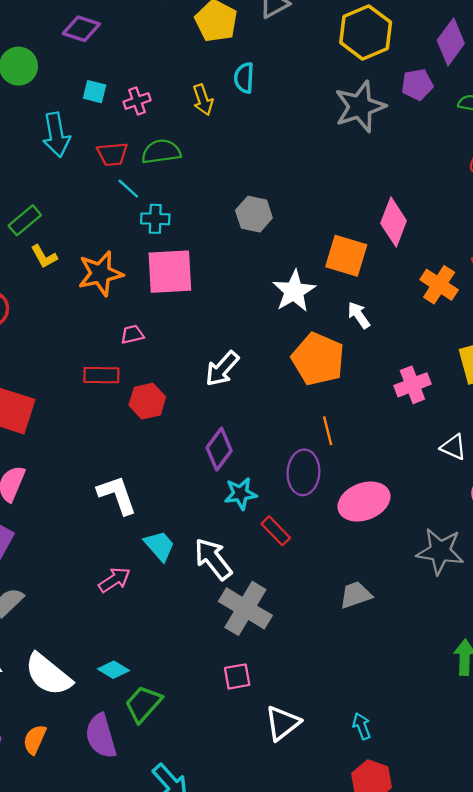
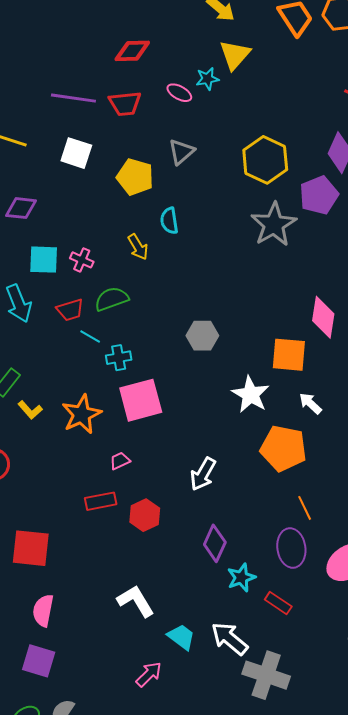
purple pentagon: (417, 85) -> (319, 195), size x1.4
cyan square: (95, 92) -> (44, 260), size x1.5
pink cross: (137, 101) -> (82, 260), turned -35

